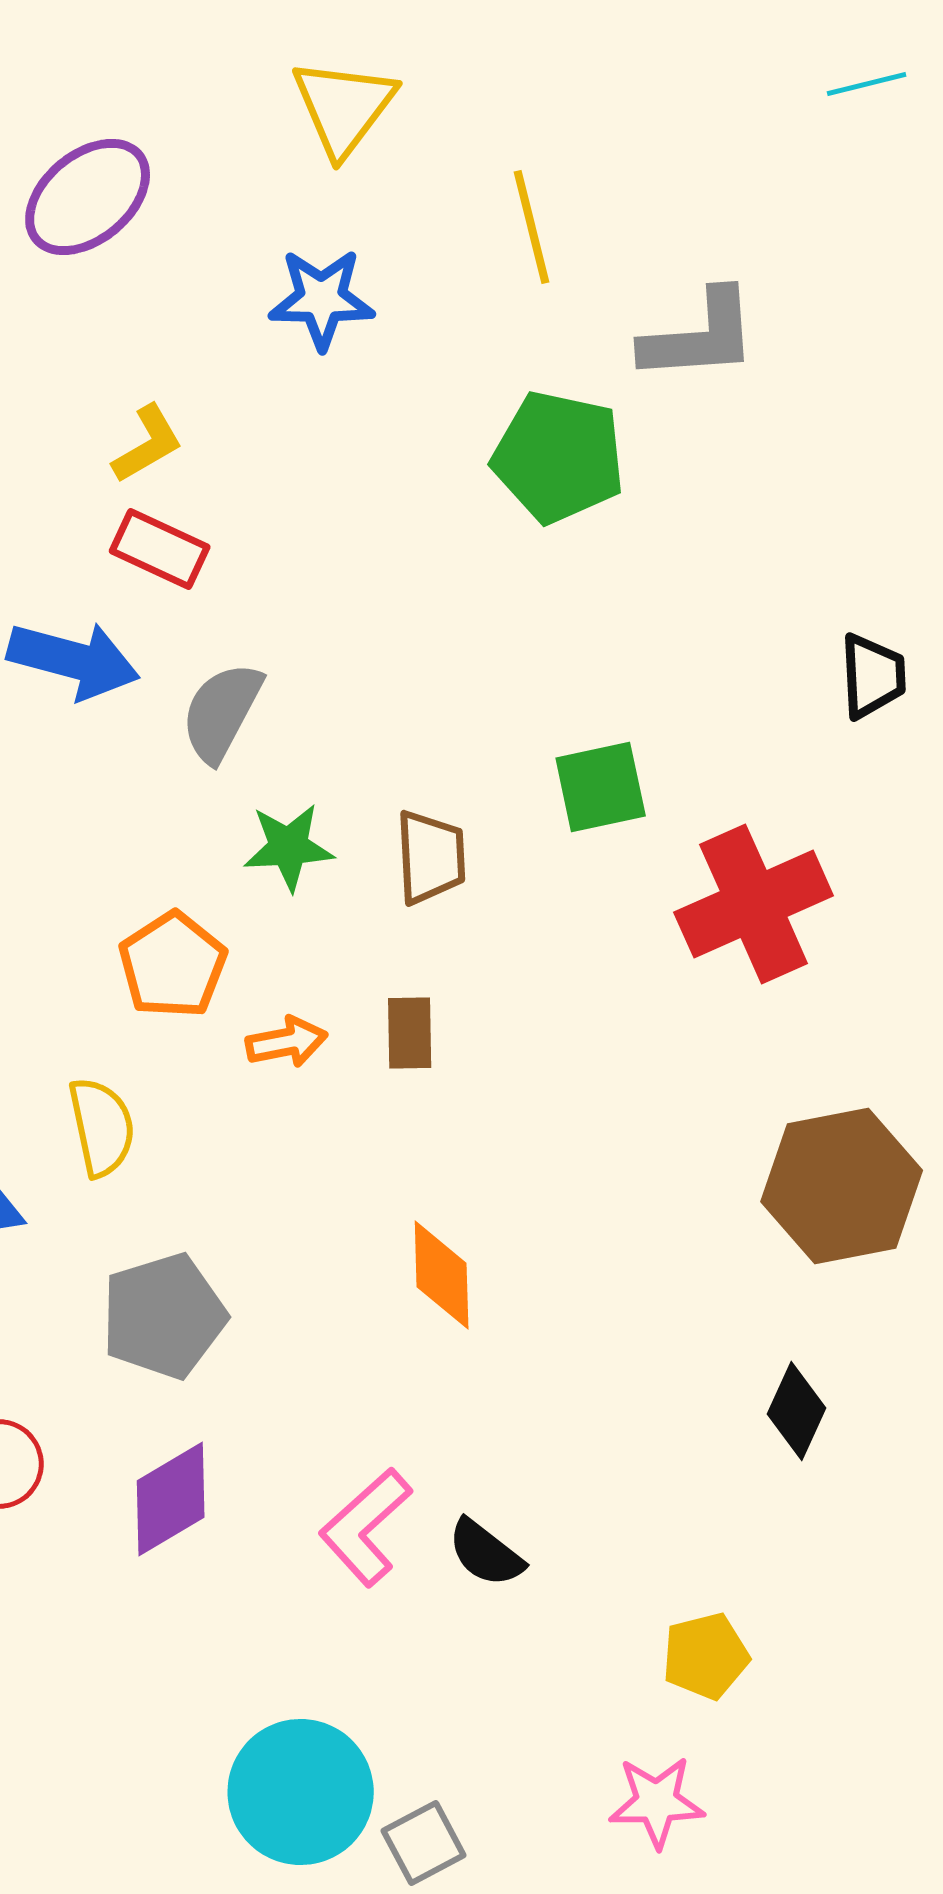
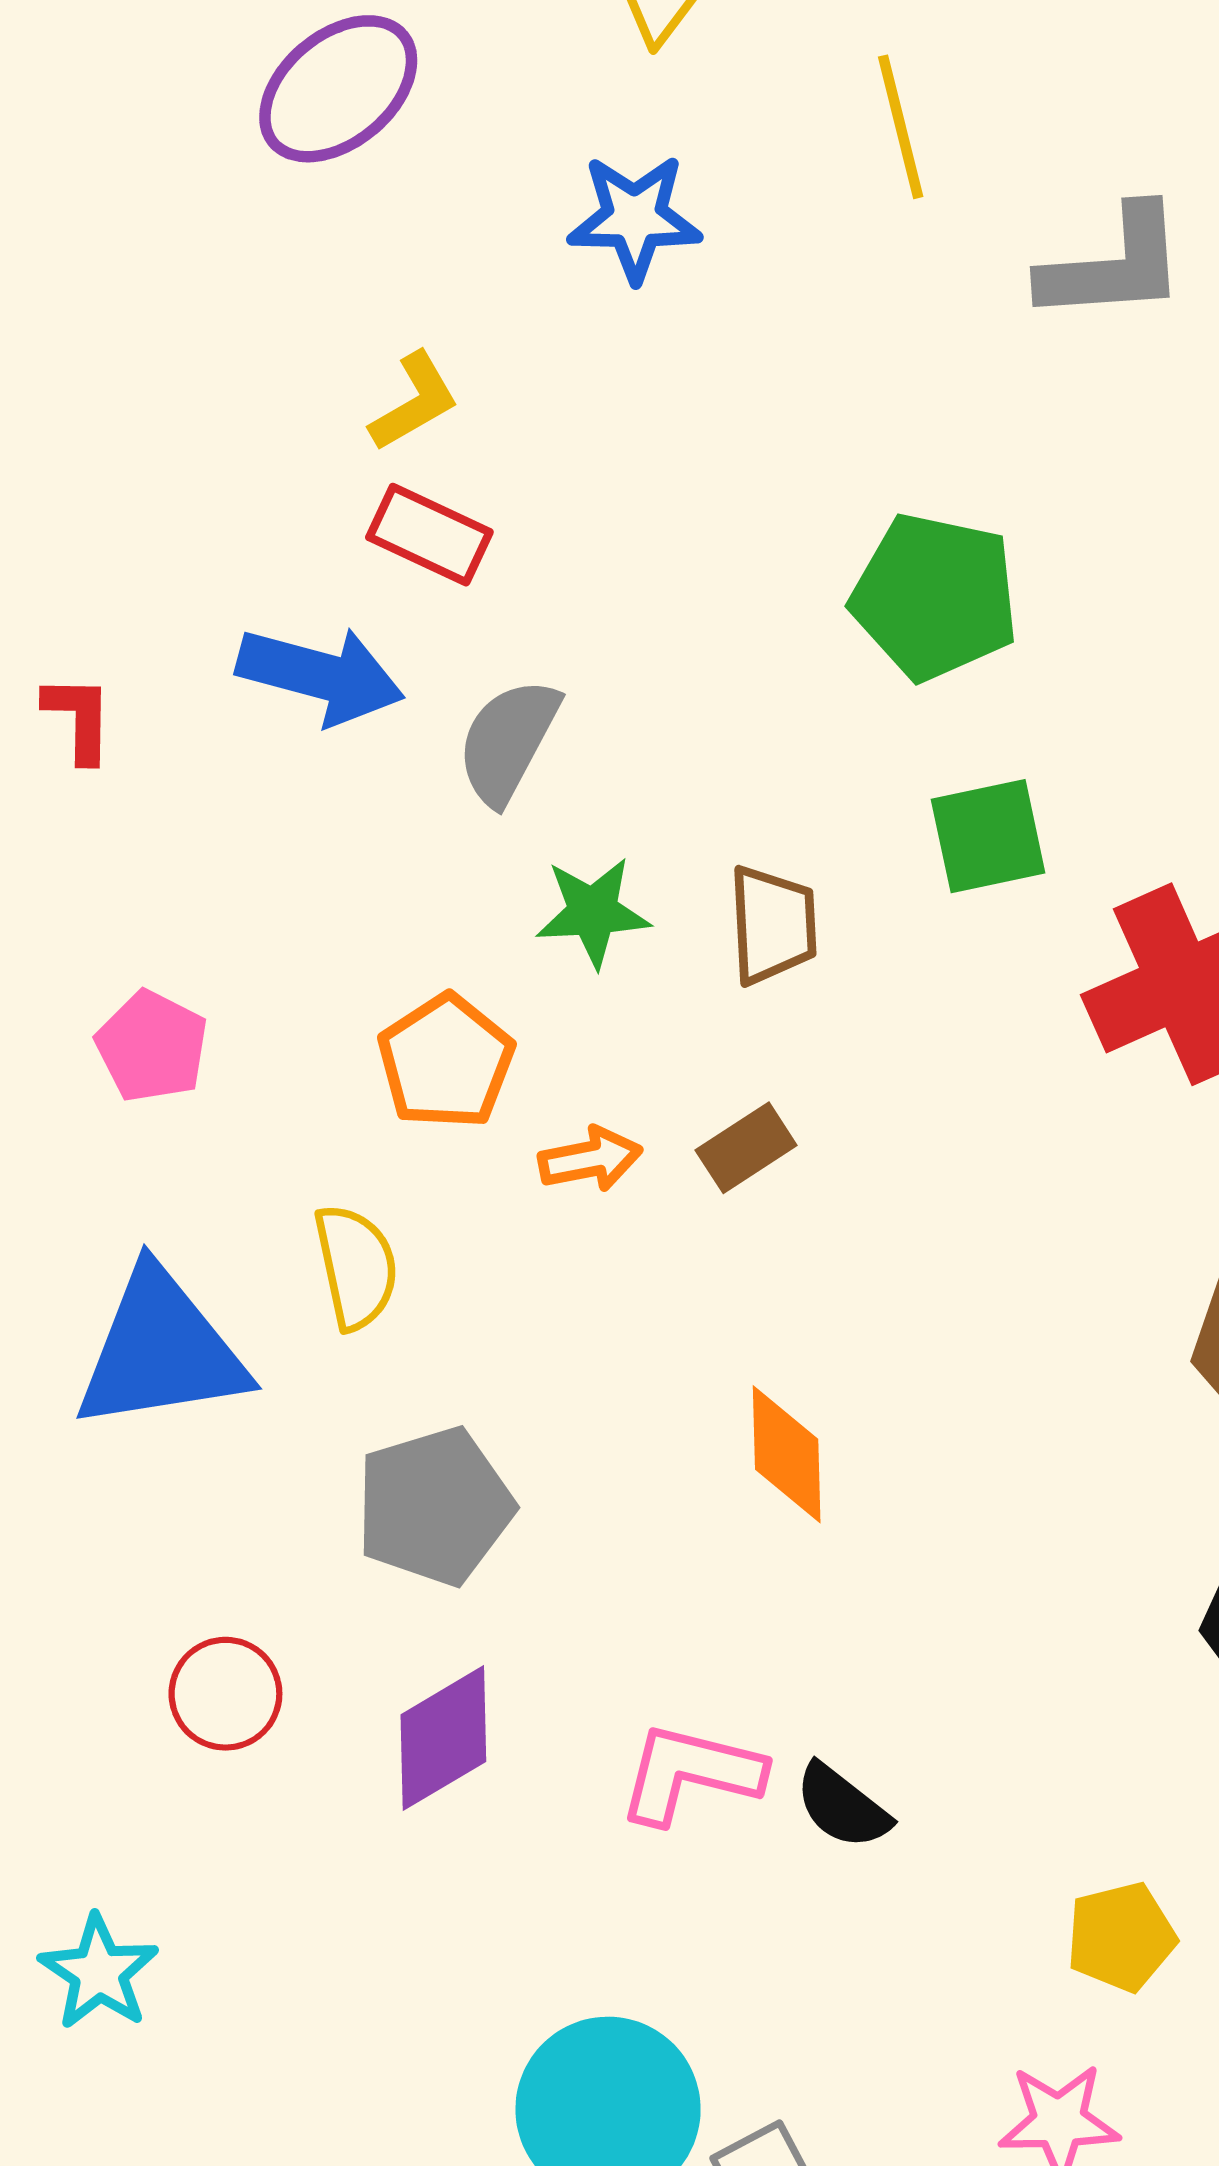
green pentagon: (559, 457) -> (935, 597), moved
brown rectangle: (410, 1033) -> (746, 1148), turned 58
pink L-shape: (366, 1527) -> (690, 1773), turned 56

